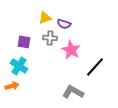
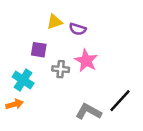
gray cross: (50, 38) -> (61, 69), moved
purple square: (24, 42) -> (39, 50), moved
black line: (95, 67) -> (120, 101), moved

